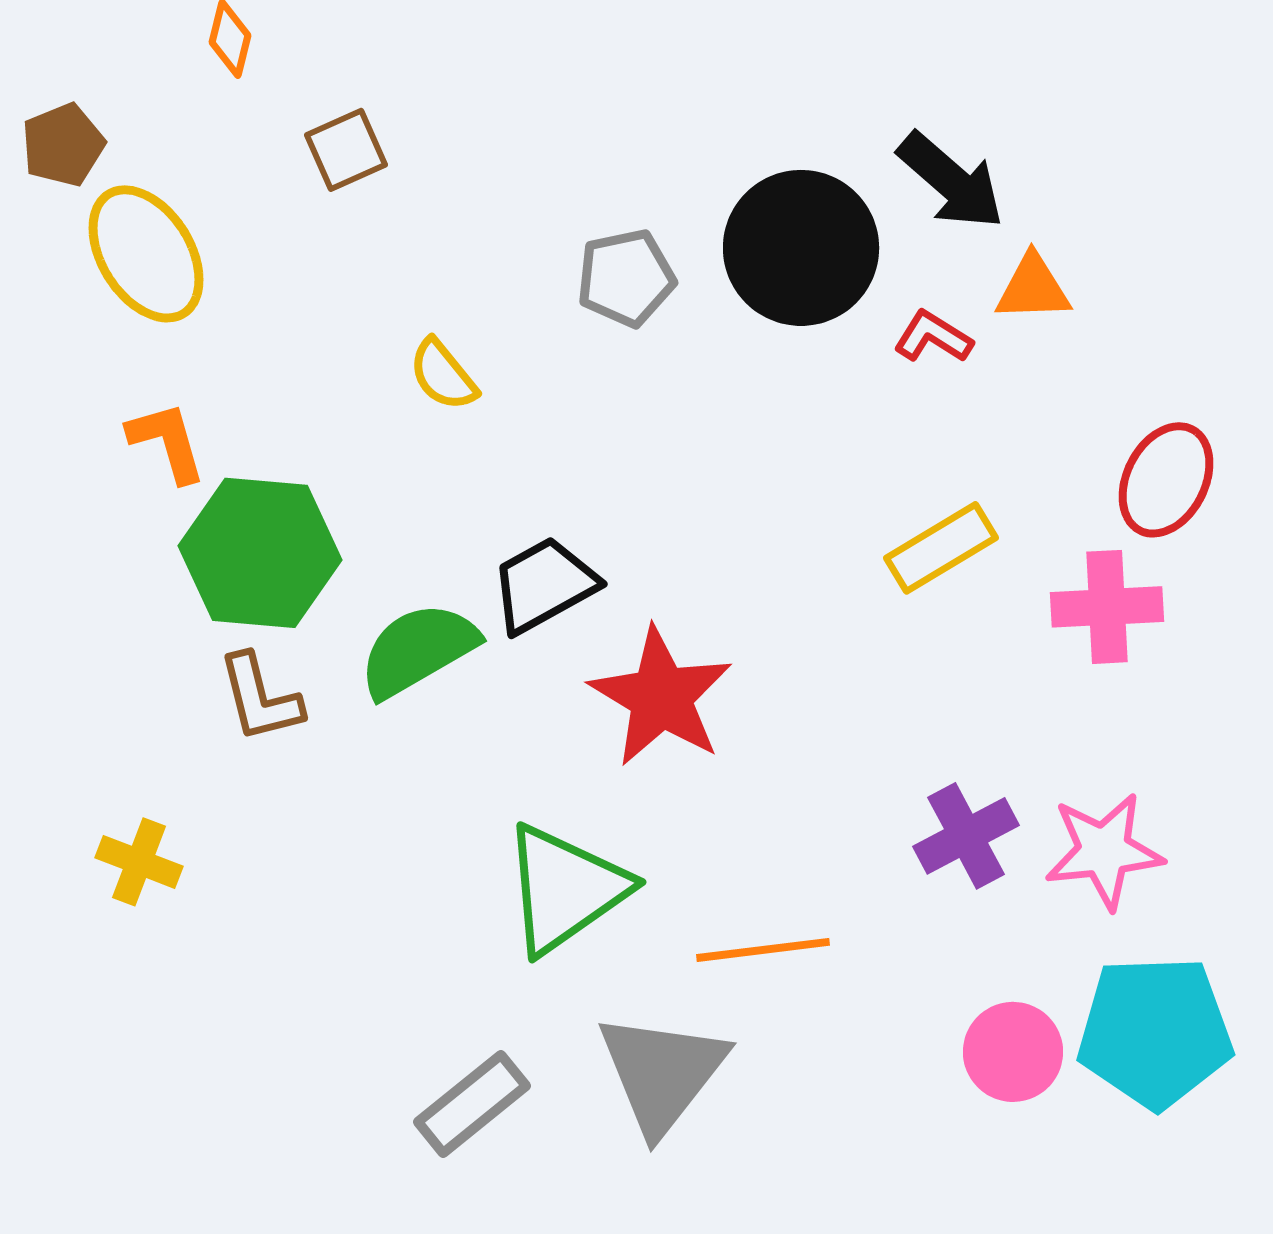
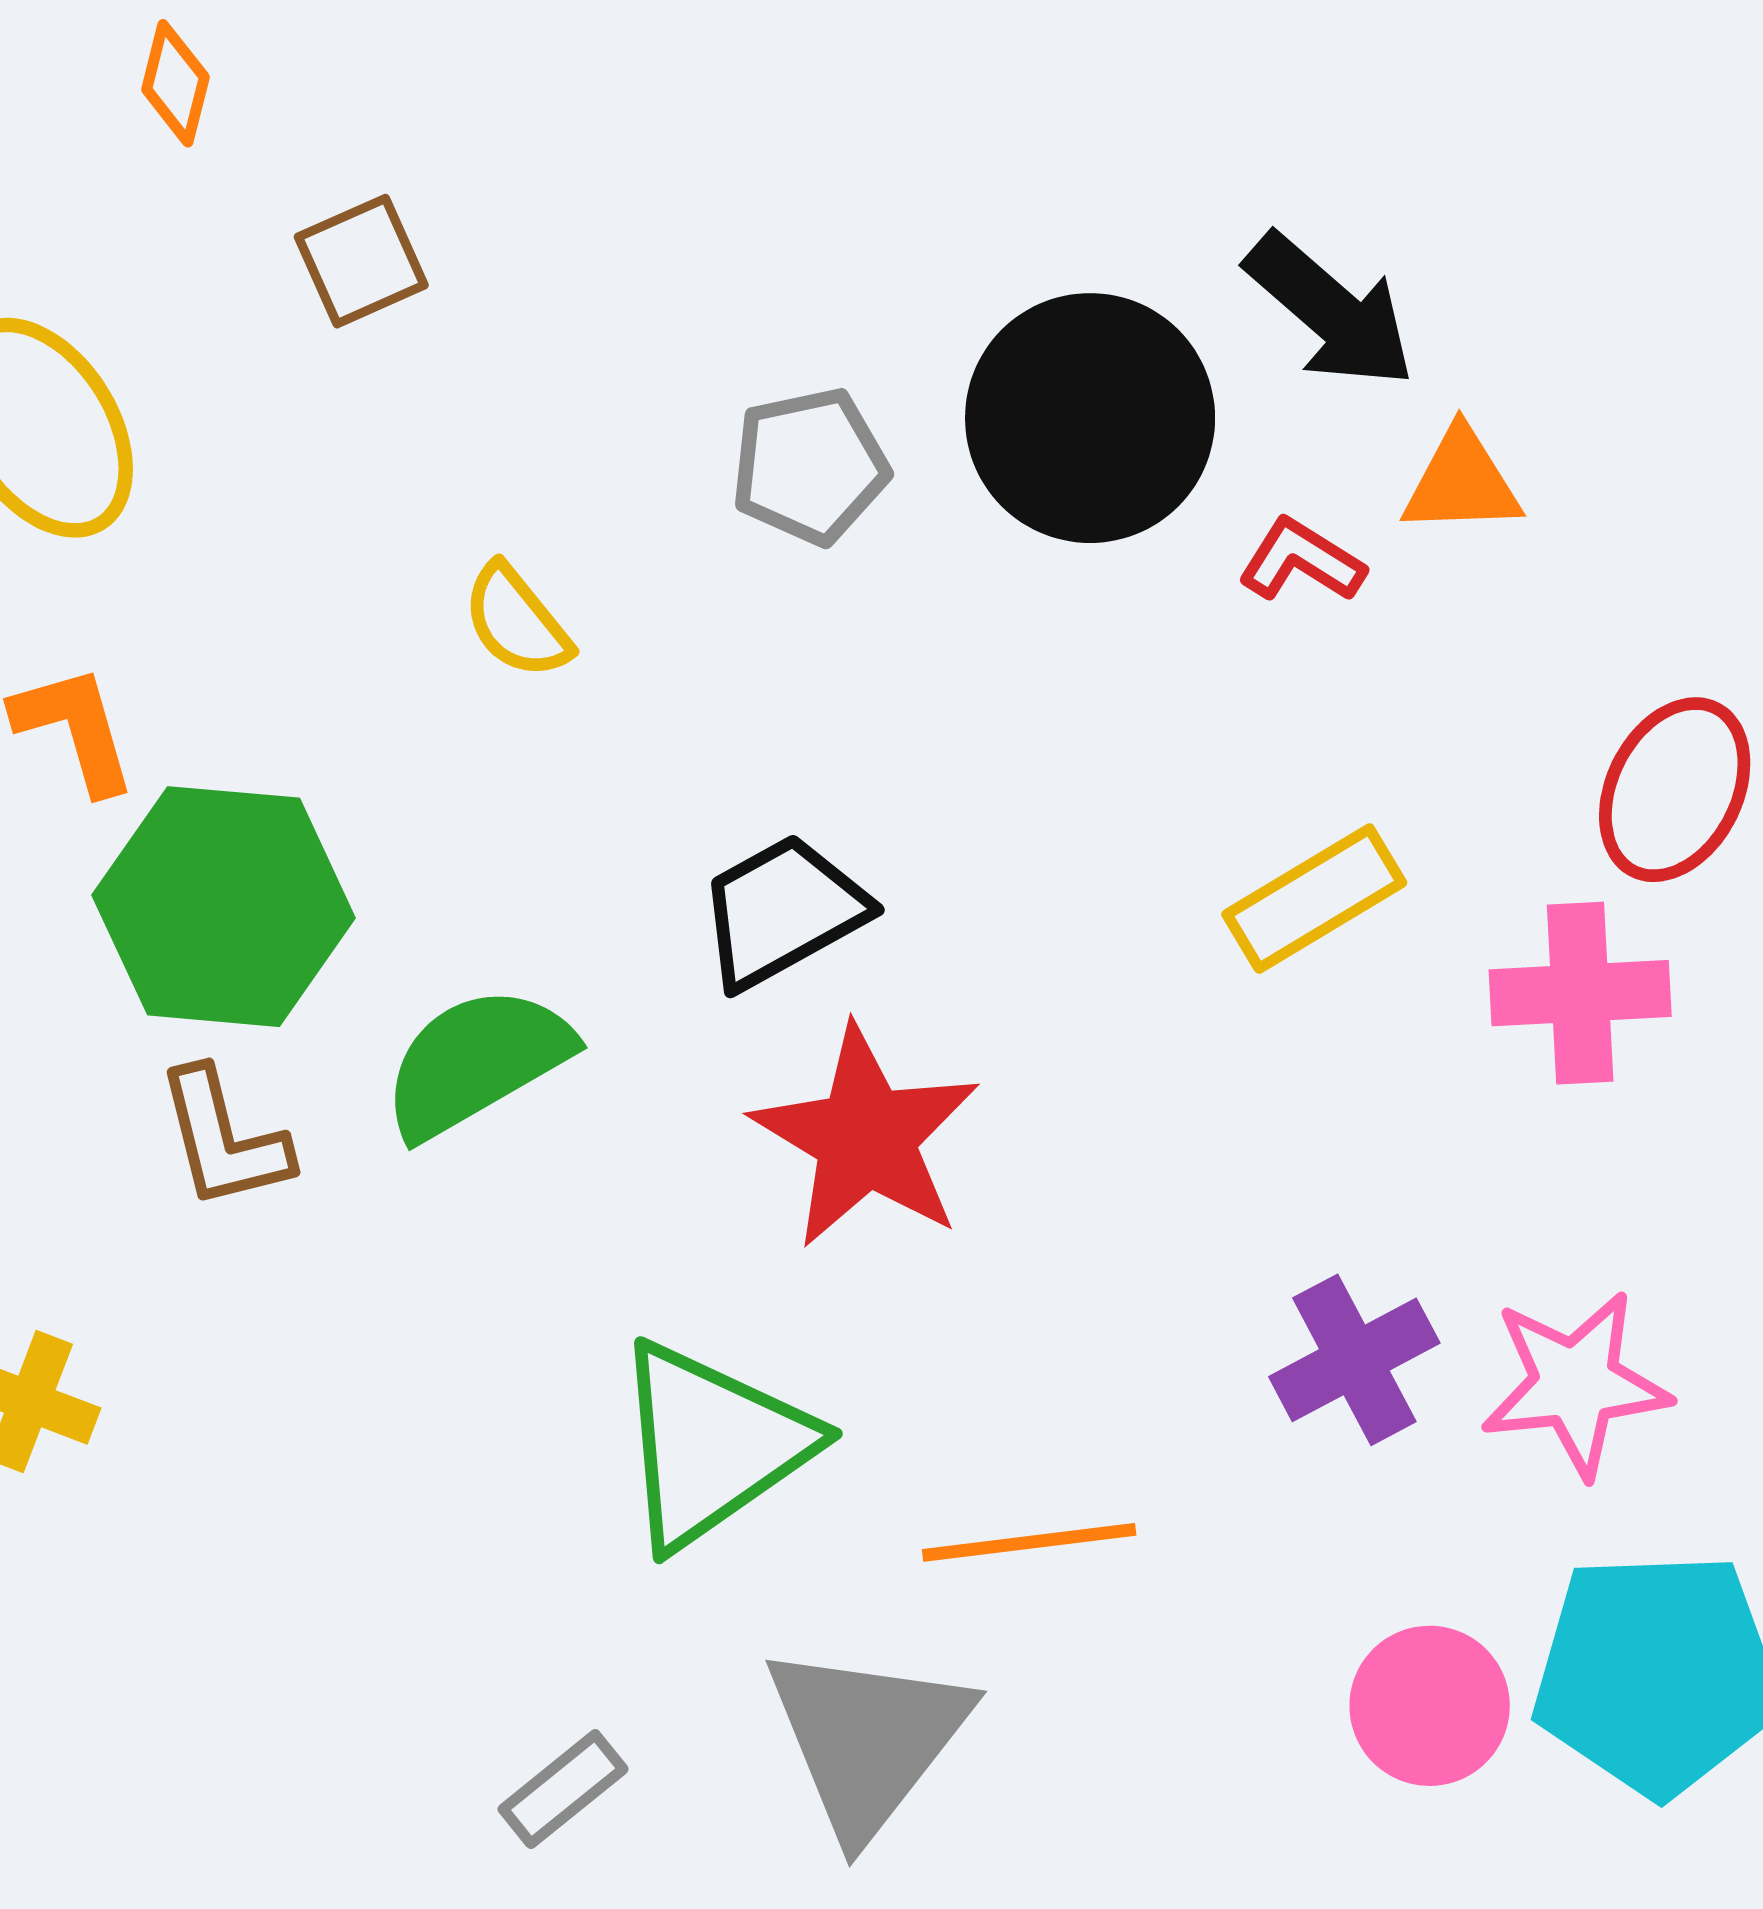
black trapezoid: (544, 585) -> (783, 911), moved
gray rectangle: (472, 1104) -> (563, 1789), size x0.7

